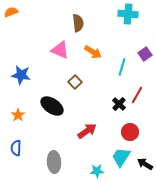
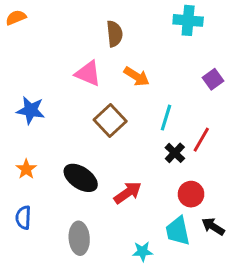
cyan line: (122, 67) -> (166, 118), moved
brown square: (75, 82) -> (110, 121), size x1.5
black ellipse: (52, 106) -> (81, 178), moved
cyan trapezoid: (121, 157) -> (178, 231), turned -45
black arrow: (145, 164) -> (213, 226), moved

